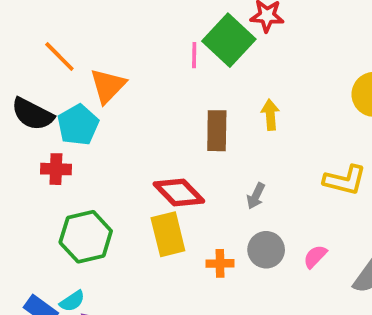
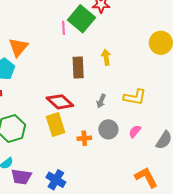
yellow L-shape: (345, 180) -> (135, 97), moved

